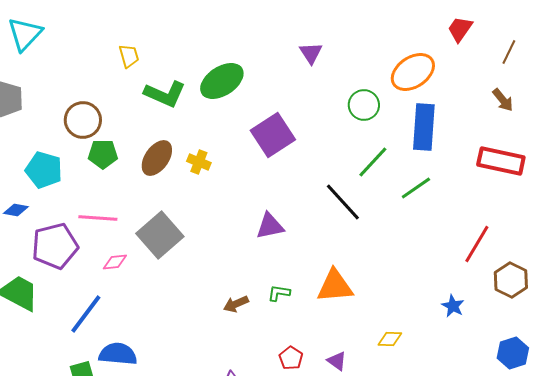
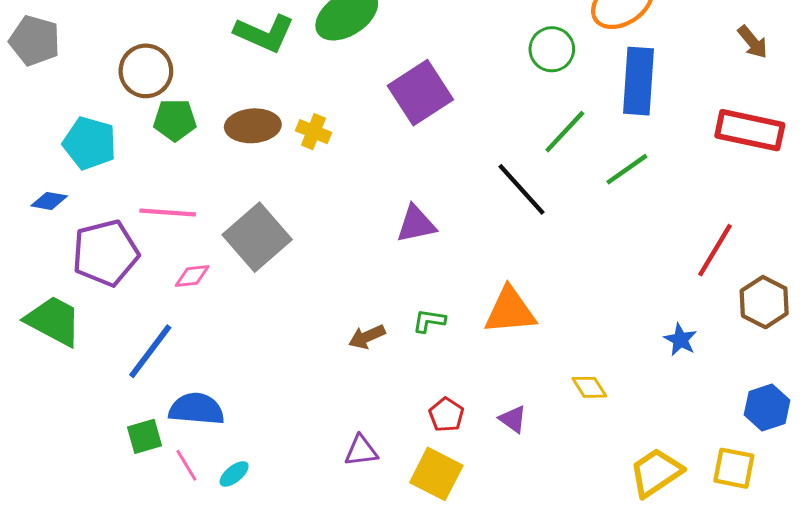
brown ellipse: (157, 158) -> (253, 126), turned 51
yellow diamond: (390, 339) -> (589, 387), turned 55

